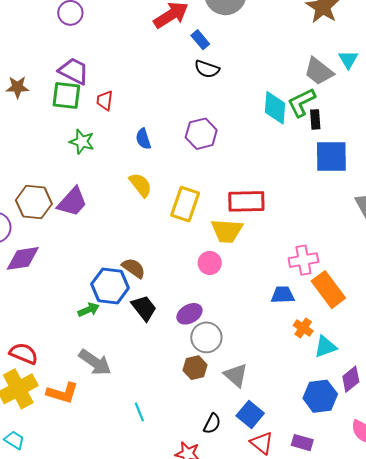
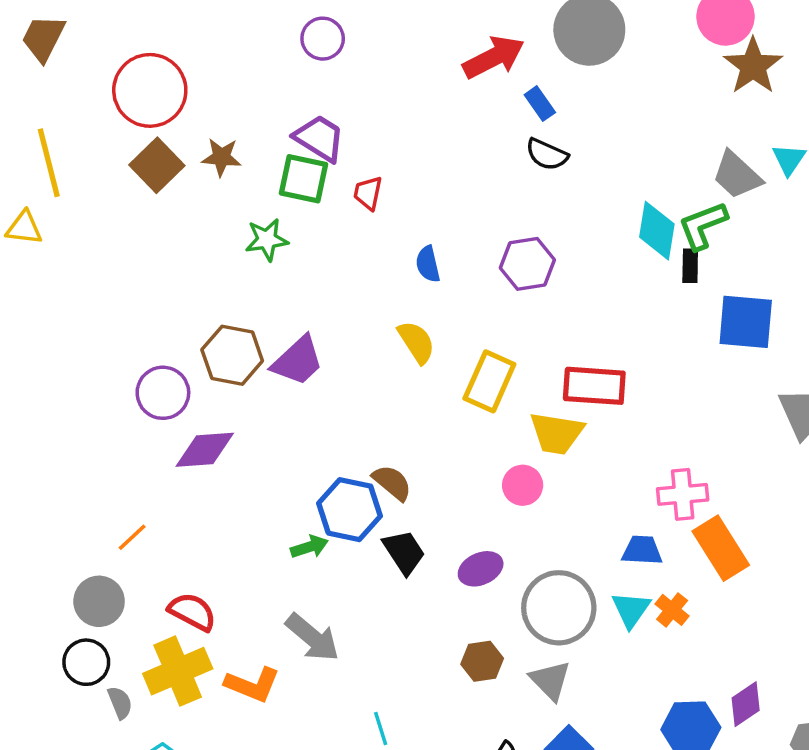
black rectangle: (315, 119) -> (690, 266), moved
green star: (82, 142) -> (267, 240), moved, turned -30
gray circle: (206, 337) -> (559, 608), moved, size x1.4
cyan triangle: (325, 347) -> (631, 609), moved, turned -40

